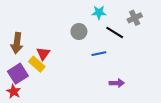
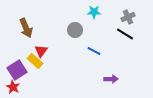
black line: (115, 33) -> (125, 34), moved
brown arrow: (17, 43) -> (26, 28), moved, turned -30
blue line: (99, 54) -> (94, 51), turned 40

